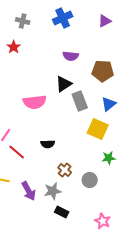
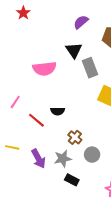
purple semicircle: (71, 56) -> (81, 22), turned 133
black triangle: (64, 84) -> (74, 50), turned -30
red line: (17, 152) -> (36, 120), moved
gray circle: (90, 180) -> (92, 155), moved

